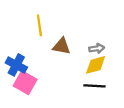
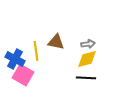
yellow line: (39, 25) -> (36, 51), moved

